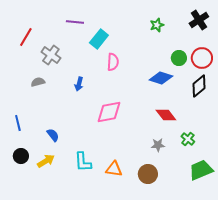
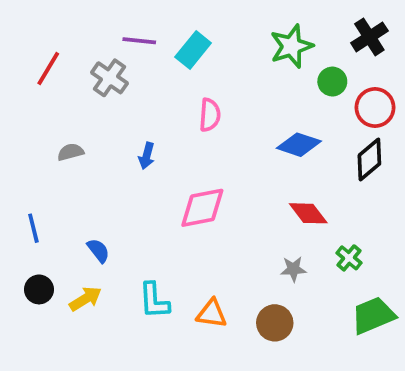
green star: (157, 25) -> (291, 46), size x1.6
cyan rectangle: (99, 39) -> (193, 50), moved
gray cross: (51, 55) -> (110, 78), moved
green circle: (179, 58) -> (332, 82), moved

